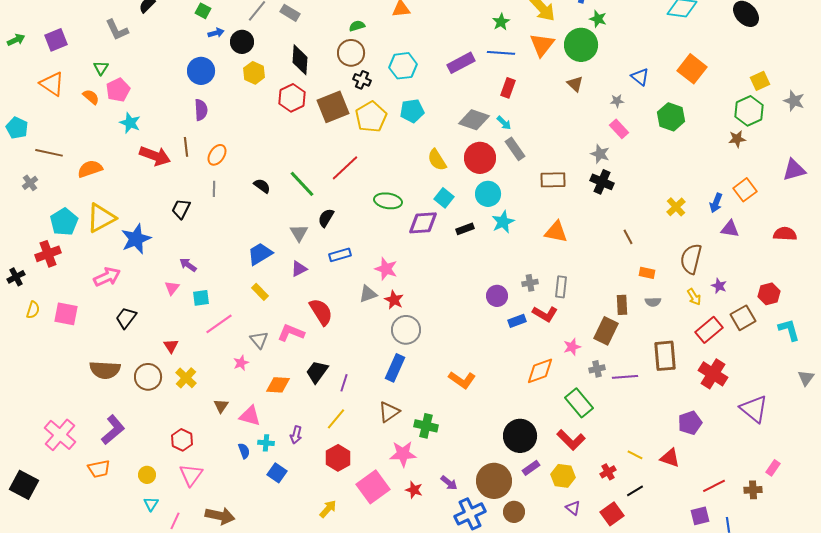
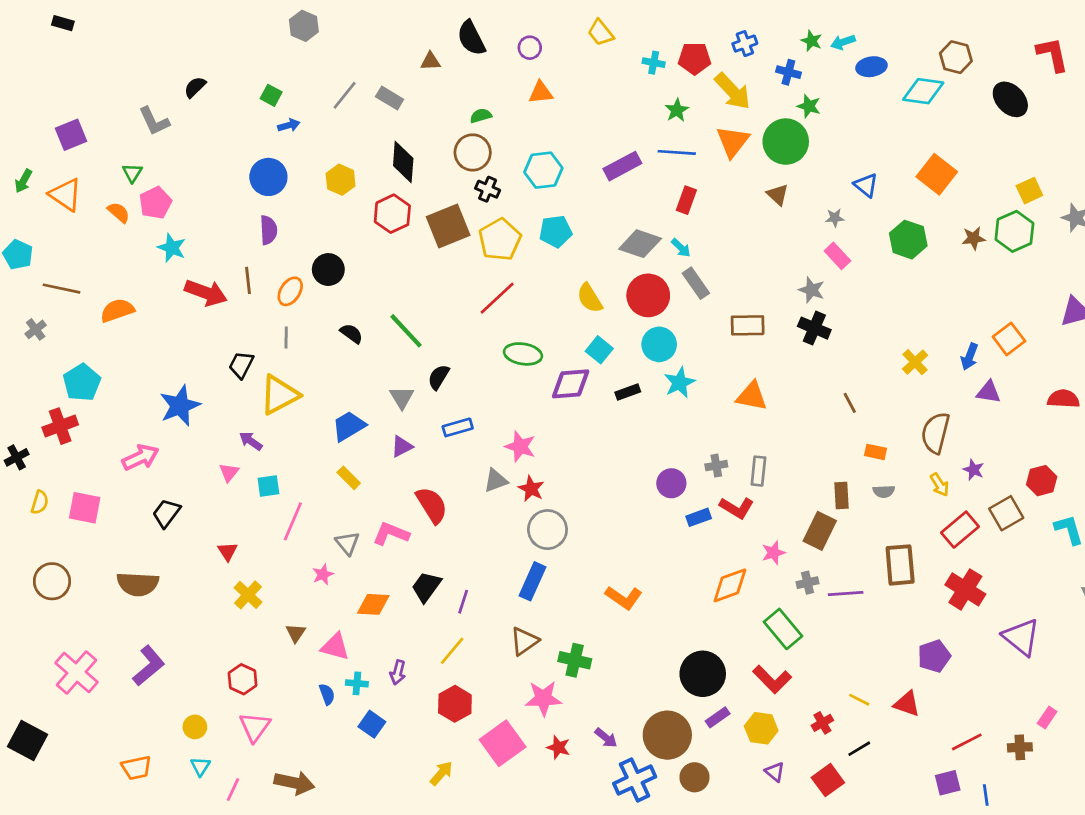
green arrow: (16, 40) -> (23, 181), moved, turned 144
black circle: (242, 42) -> (328, 270), moved
brown star: (737, 139) -> (974, 238), moved
red line: (345, 168) -> (497, 298), moved
yellow triangle: (101, 218) -> (279, 395), moved
pink line: (219, 324) -> (293, 521), turned -32
brown circle: (148, 377) -> (52, 581), moved
orange trapezoid: (99, 469) -> (136, 768), moved

